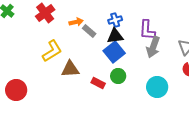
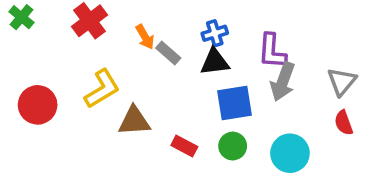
orange arrow: (76, 22) -> (145, 37), turned 72
blue square: (114, 52) -> (234, 103), moved, turned 30
green circle: (118, 76) -> (233, 146), moved
red circle: (16, 90) -> (38, 105), moved

